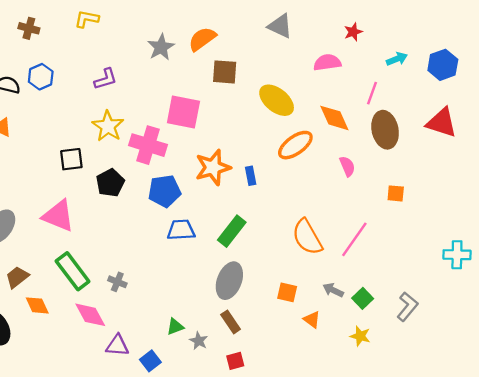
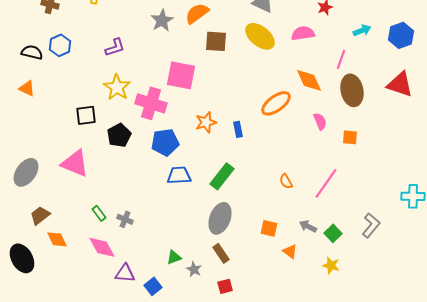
yellow ellipse: (277, 100) -> (260, 36), moved
orange star: (213, 167) -> (206, 122), size x0.7
orange square: (396, 193) -> (350, 137), moved
orange semicircle: (307, 237) -> (286, 181), size x0.5
green rectangle: (73, 271) -> (99, 213), moved, size x0.5
gray L-shape: (407, 307) -> (371, 225), moved

